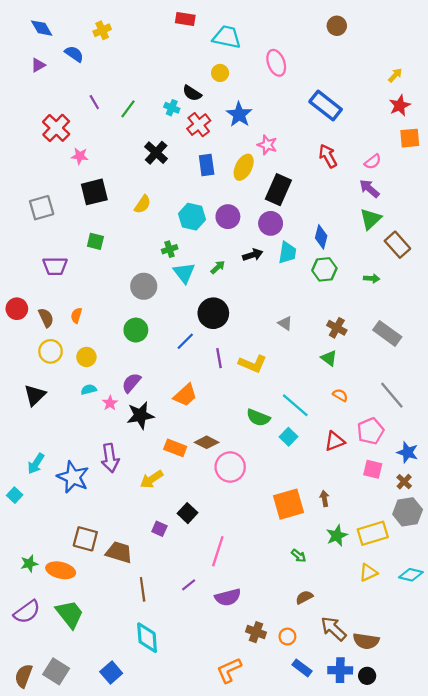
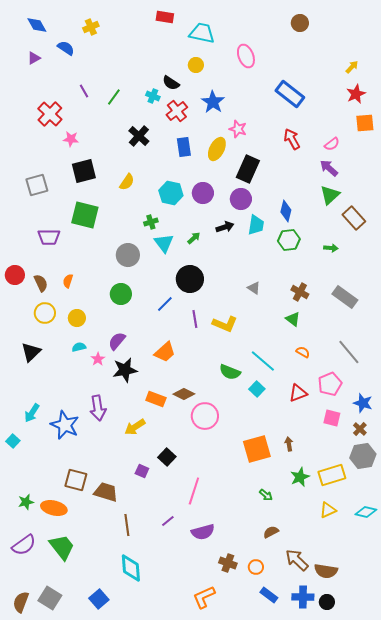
green square: (95, 241) -> (85, 215), size x1.8

